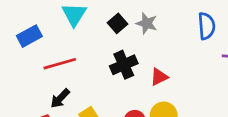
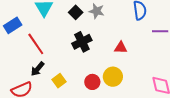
red line: (60, 64) -> (36, 44), turned 75
red triangle: (159, 77) -> (121, 48), moved, turned 32

